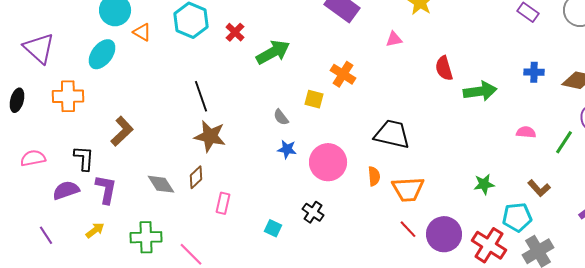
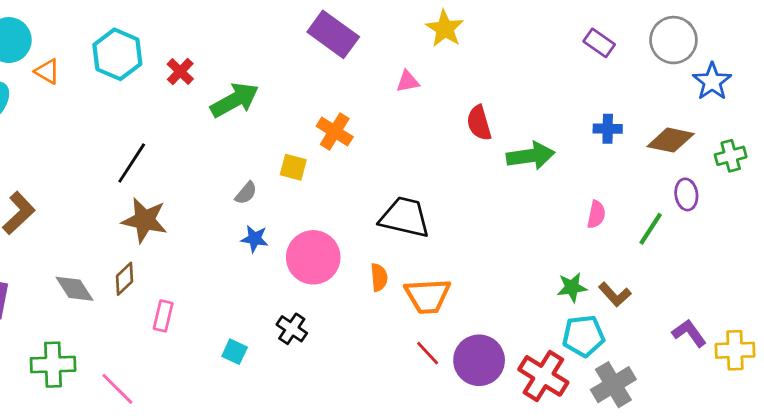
black line: (201, 96) -> (132, 163), turned 52
gray semicircle: (281, 117) -> (246, 193), turned -102
pink semicircle: (526, 132) -> (596, 214), turned 96
green star: (484, 184) -> (572, 287), moved

